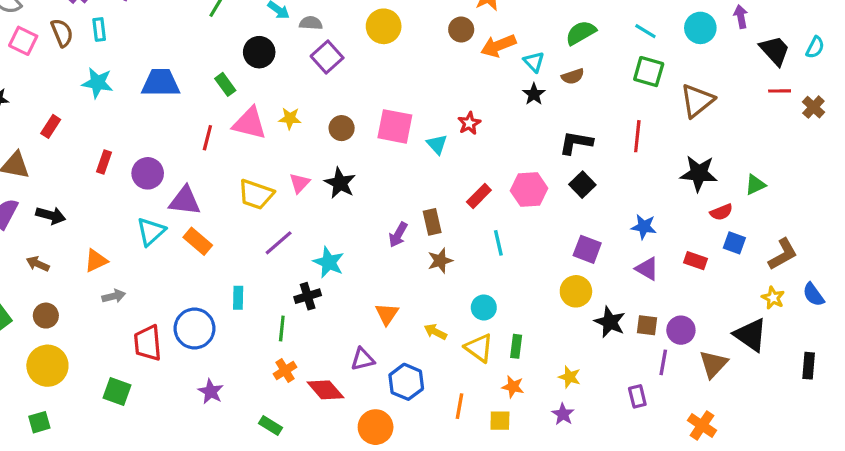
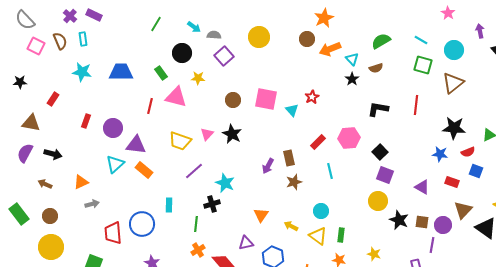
cyan circle: (700, 28) -> (454, 50), moved
yellow star: (290, 118) -> (198, 78), moved
black square: (582, 185) -> (380, 152), moved
blue star: (644, 227) -> (440, 154), moved
brown triangle: (713, 364) -> (463, 210), moved

